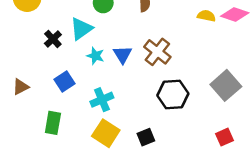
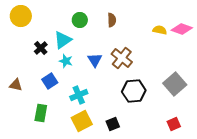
cyan star: (95, 56) -> (66, 61), moved
brown triangle: (21, 87) -> (16, 85), turned 40
yellow square: (106, 133) -> (82, 121), turned 30

